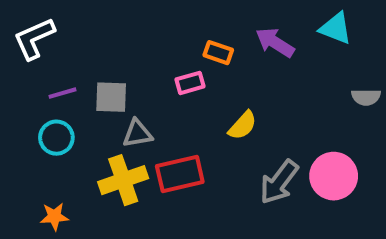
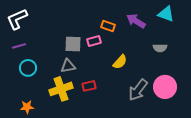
purple line: (62, 93) -> (19, 46), moved
gray square: (111, 97) -> (73, 44), moved
gray semicircle: (366, 97) -> (160, 48), moved
red rectangle: (180, 174) -> (89, 86), size x0.6

